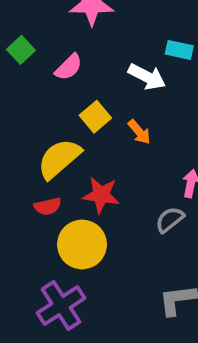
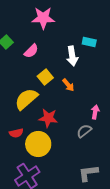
white arrow: (147, 77) -> (72, 56), turned 54
red semicircle: (48, 206) -> (16, 133), moved

